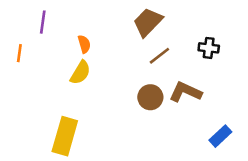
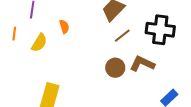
black cross: (209, 48) -> (160, 30), size x1.8
yellow semicircle: (80, 73) -> (39, 43), moved

